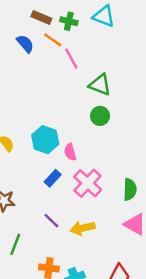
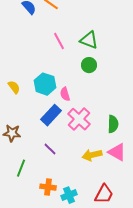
pink line: (71, 59) -> (59, 41), moved
blue rectangle: (53, 178) -> (51, 115), size x1.5
yellow arrow: (83, 228) -> (92, 155), moved

